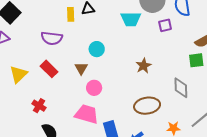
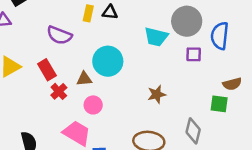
cyan circle: (97, 49) -> (108, 61), size x1.6
brown triangle: (81, 68) -> (84, 79), turned 40
red cross: (39, 106) -> (59, 91), moved

